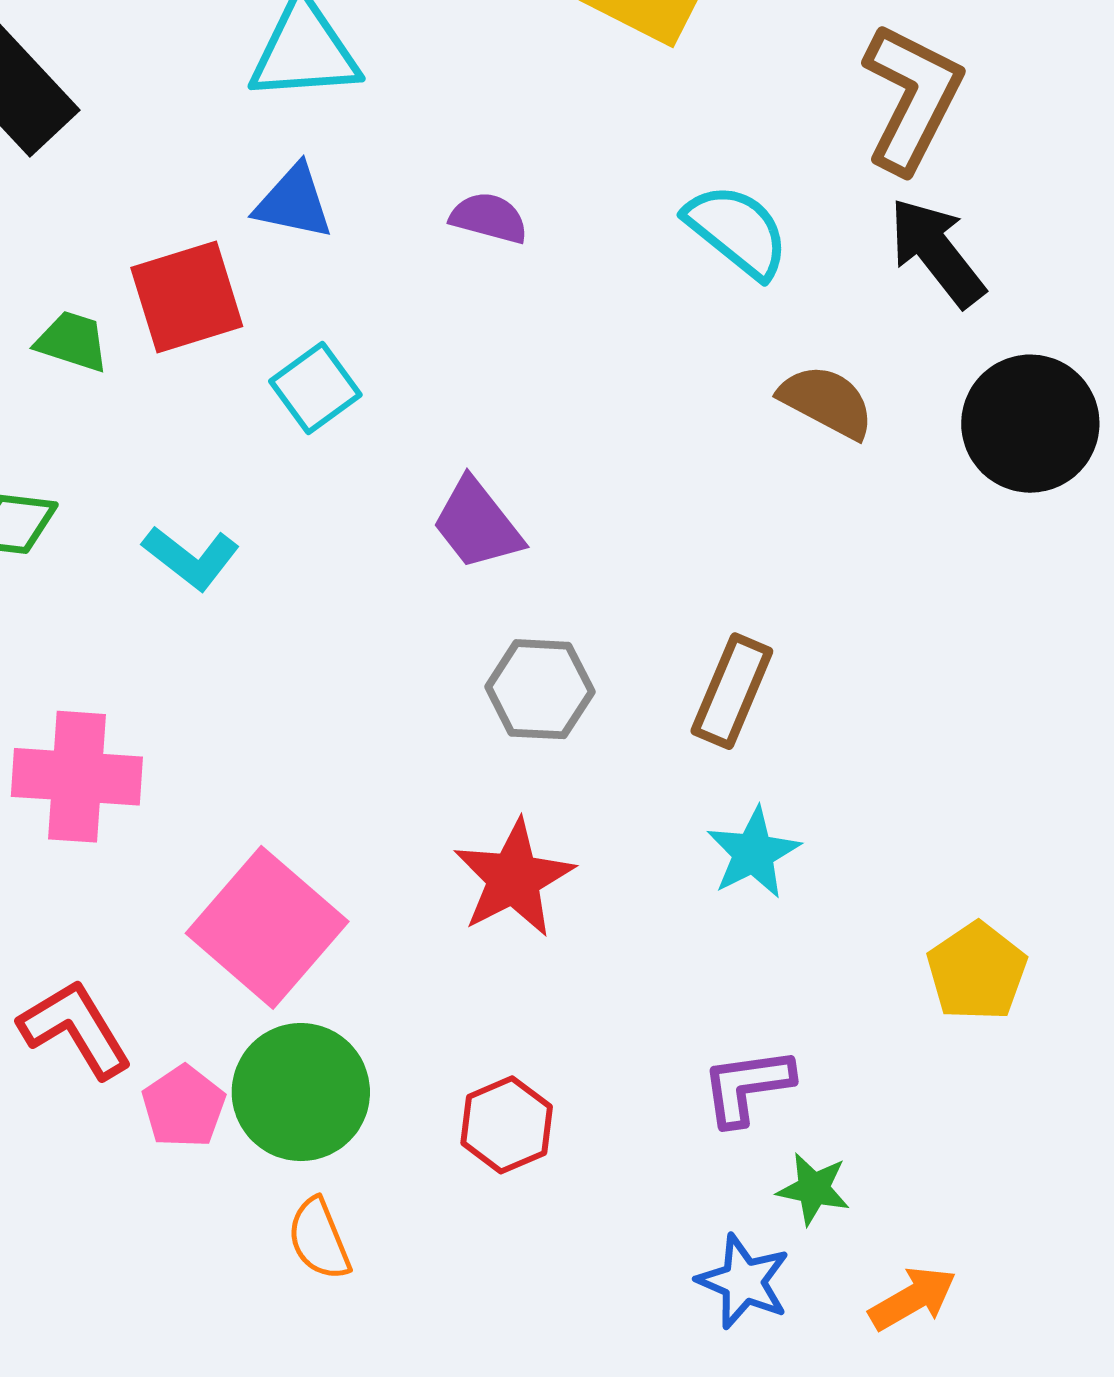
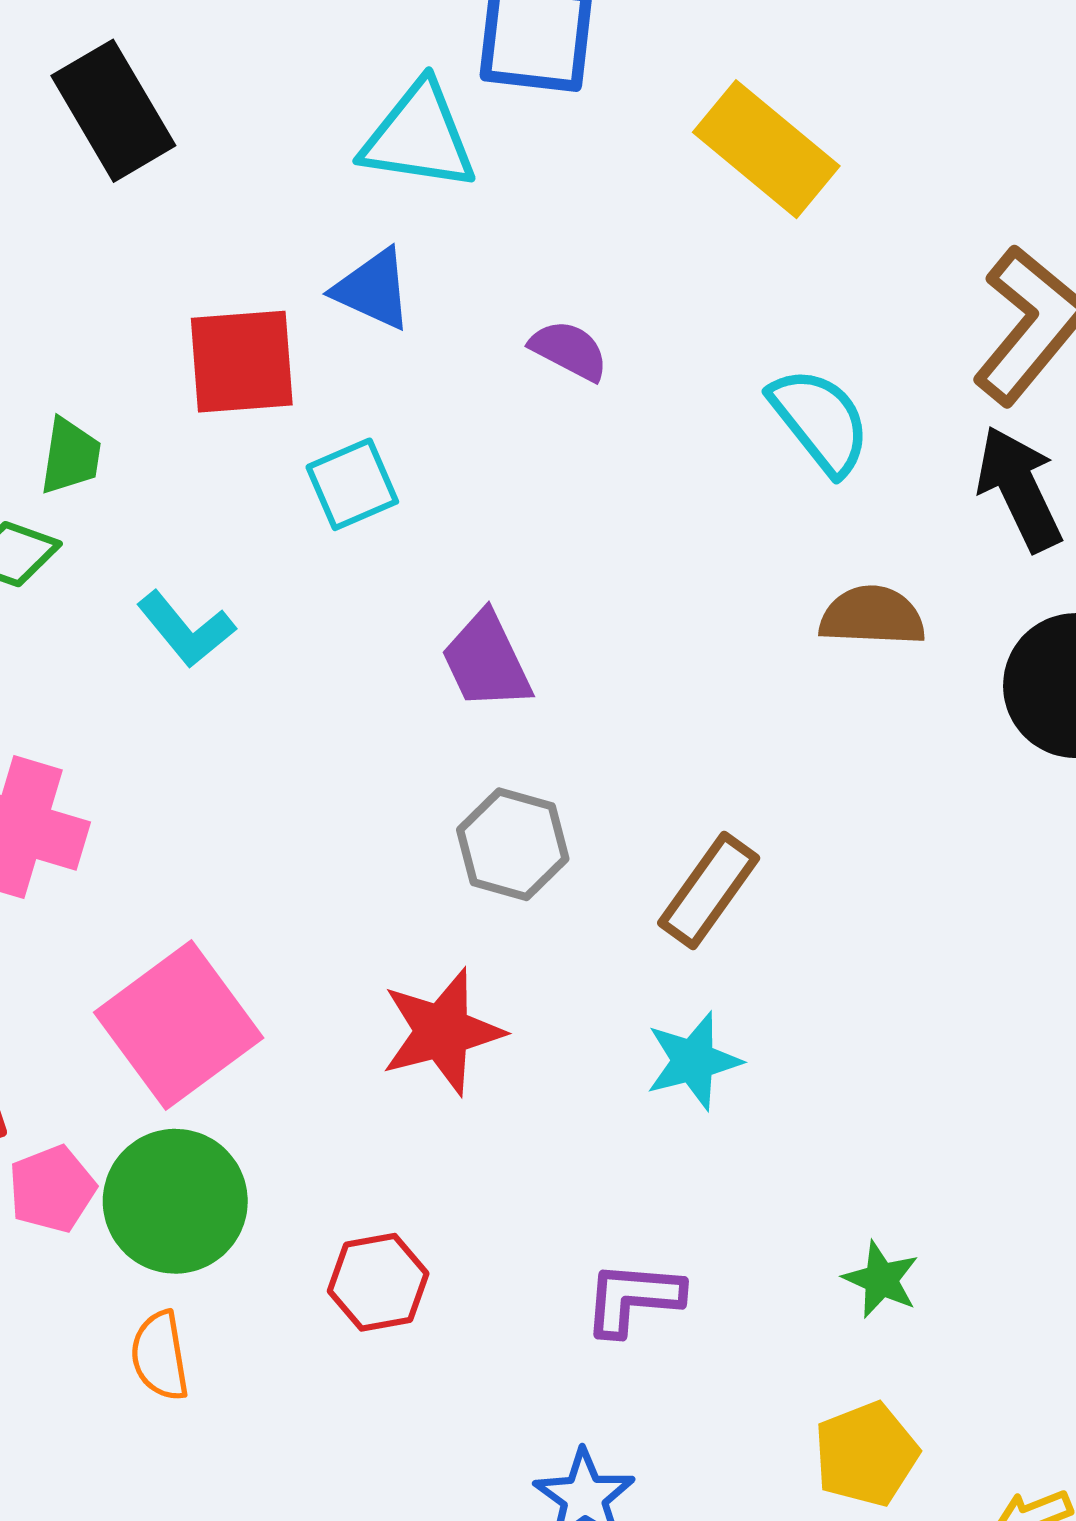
green trapezoid: (72, 341) -> (70, 456), moved, turned 68
brown semicircle: (827, 402) -> (872, 616), turned -38
yellow pentagon: (977, 971) -> (866, 1454), moved
green star: (813, 1189) -> (881, 1280), moved

